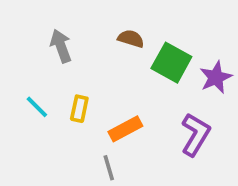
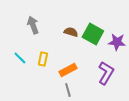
brown semicircle: (131, 39) -> (71, 32), moved
purple star: (216, 77) -> (117, 42), turned 30
gray line: (109, 168) -> (68, 90), moved

